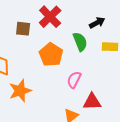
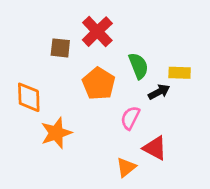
black arrow: (97, 23) -> (159, 92), moved
red triangle: (92, 102) -> (155, 148), turned 30

